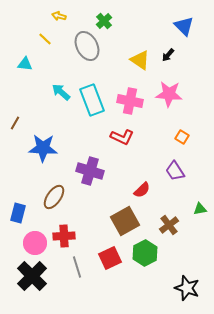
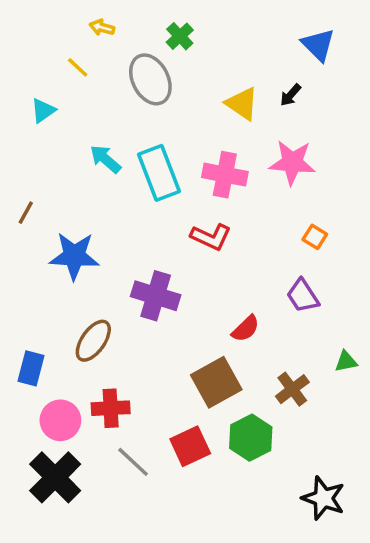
cyan triangle: (25, 64) -> (43, 111), turned -42
gray line: (77, 267) -> (133, 462), turned -30

